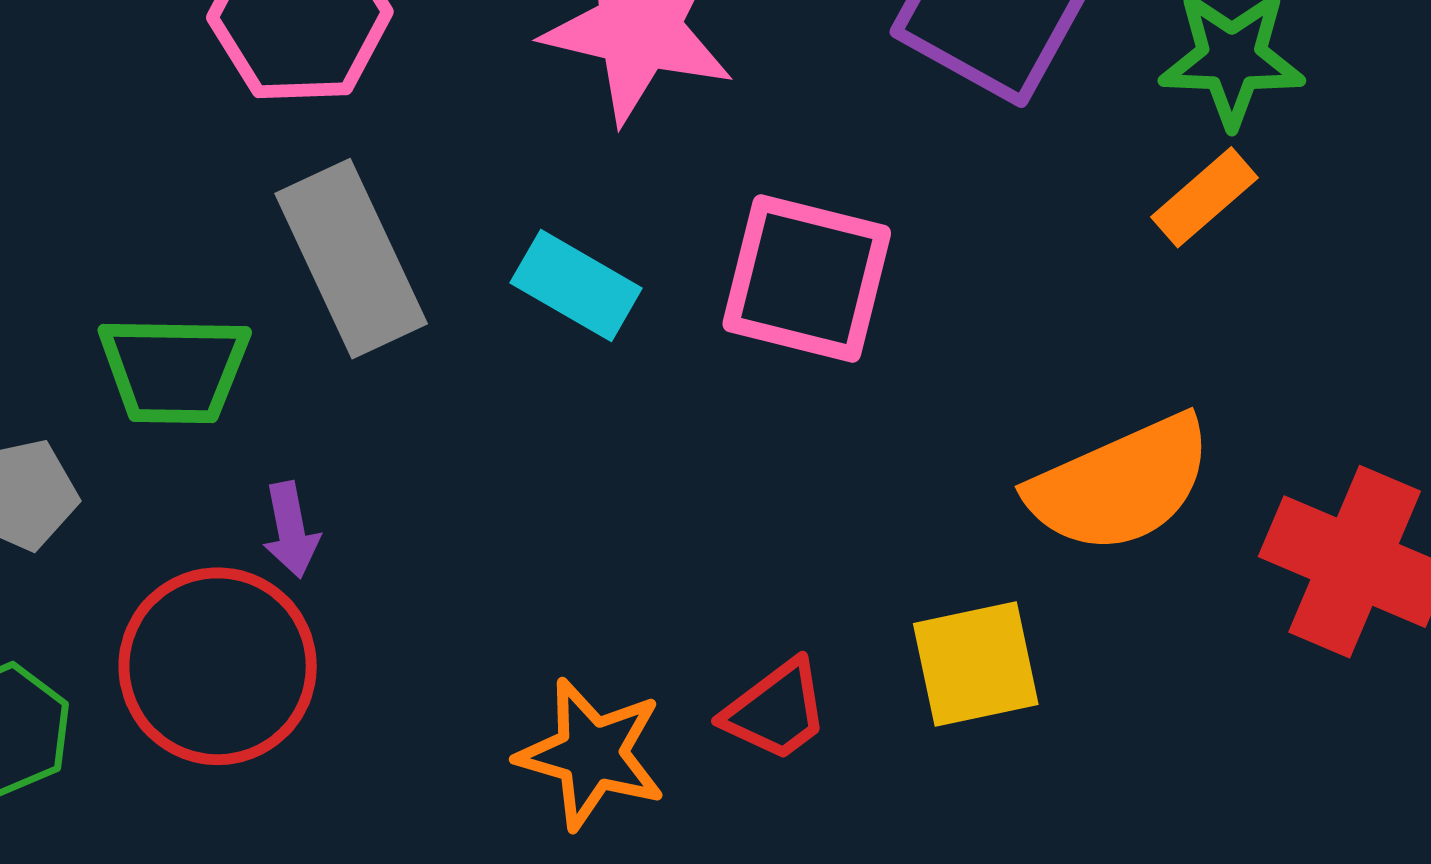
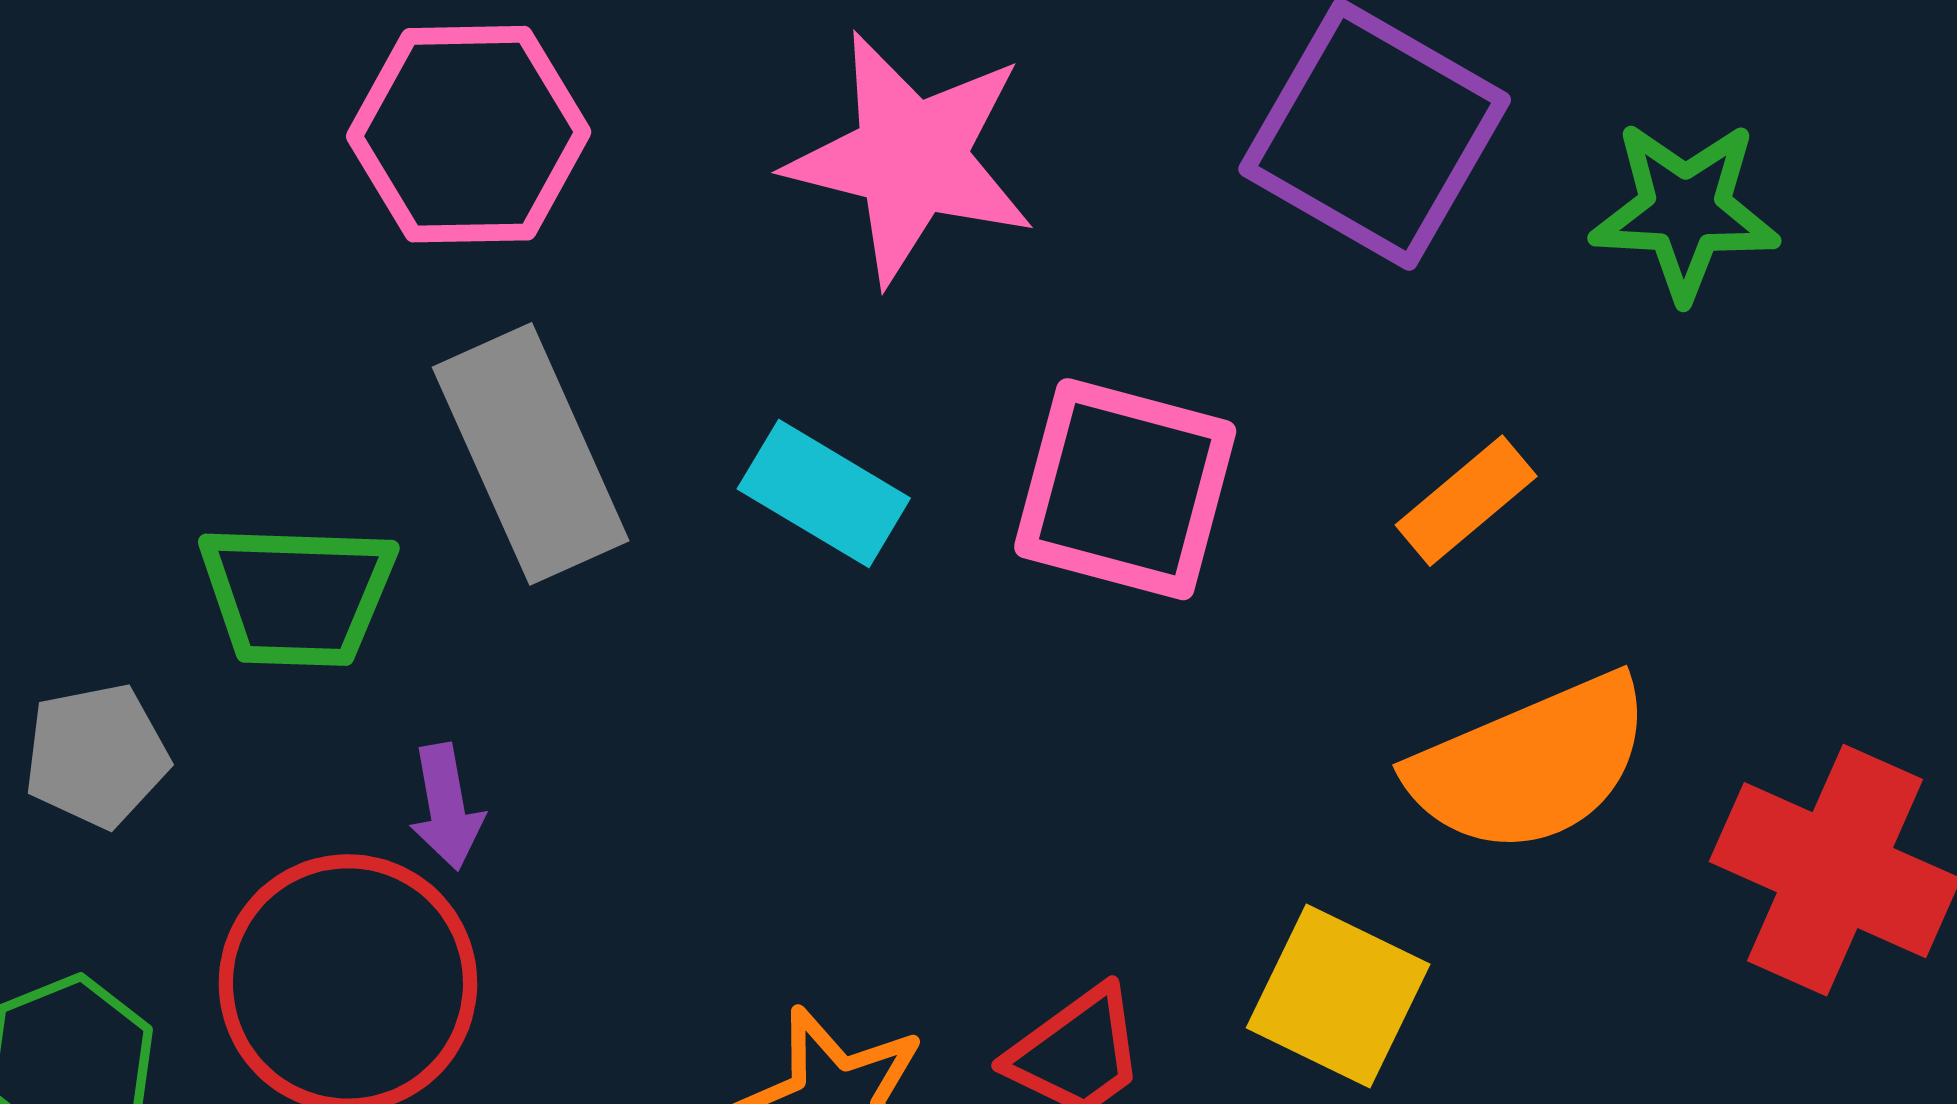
orange rectangle: (1204, 197) -> (1466, 501), moved
yellow square: (976, 664) -> (1338, 996), turned 37

